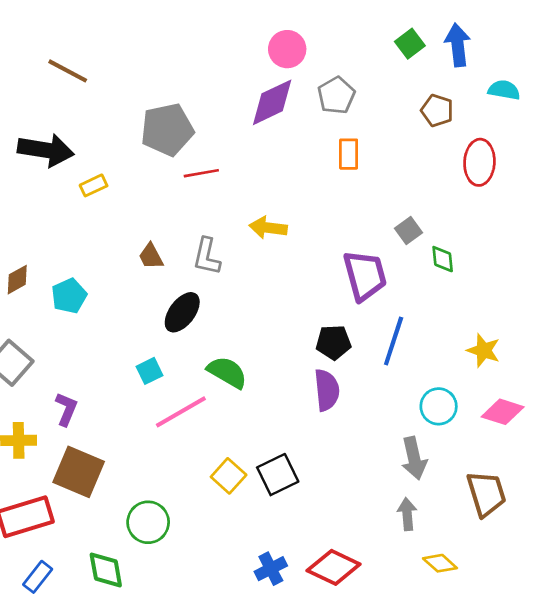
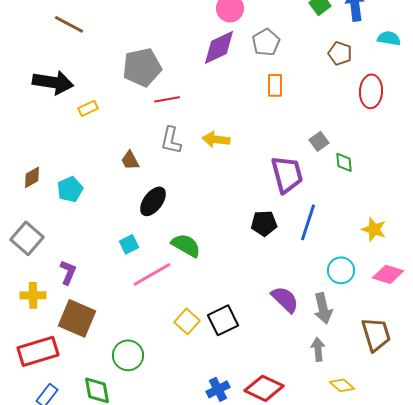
gray L-shape: (207, 256) -> (171, 140), moved
purple semicircle: (327, 390) -> (285, 299), moved, turned -40

